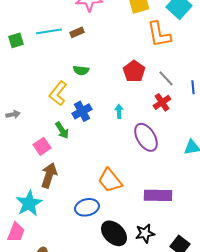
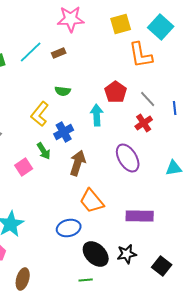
cyan line: (49, 31) -> (31, 52), turned -35
cyan arrow: (119, 111) -> (97, 115), moved, size x1.5
brown arrow: (49, 175) -> (78, 163), moved

